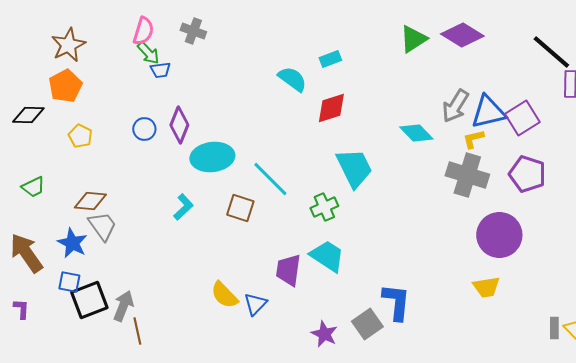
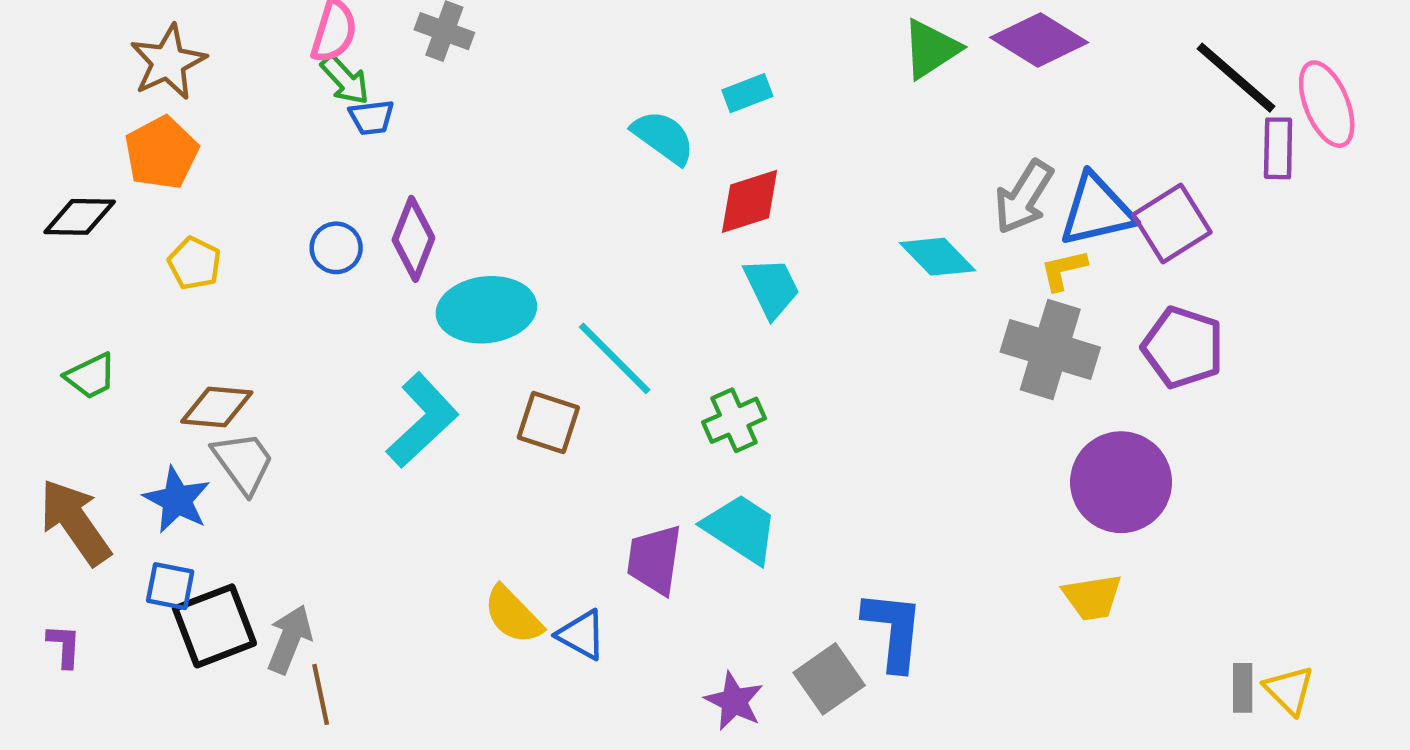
cyan trapezoid: (354, 168) -> (772, 288), moved, size x0.7
cyan L-shape: (183, 207) -> (422, 420), size x1.6
blue triangle: (255, 304) -> (582, 635), turned -45

